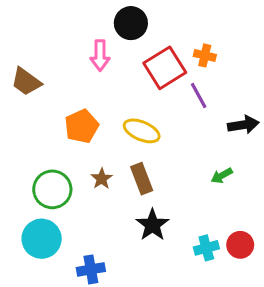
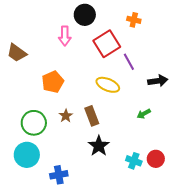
orange cross: (205, 55) -> (134, 20), moved
yellow ellipse: (142, 131) -> (108, 85), moved
cyan cross: (206, 248) -> (134, 161), turned 35

